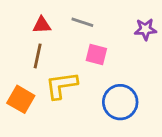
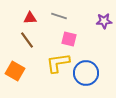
brown line: (38, 56) -> (27, 40), turned -48
yellow L-shape: (61, 85) -> (58, 63), moved

